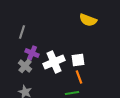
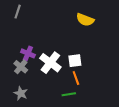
gray line: (22, 32) -> (18, 12), moved
white cross: (54, 62) -> (50, 63), turned -30

